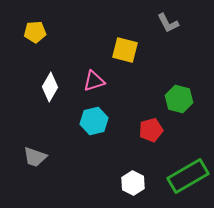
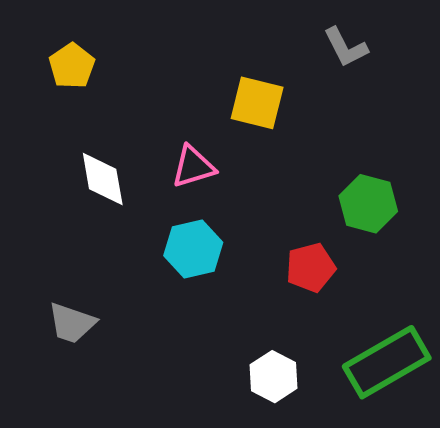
yellow pentagon: (35, 32) -> (72, 66), turned -30
white diamond: (50, 87) -> (103, 179), turned -40

